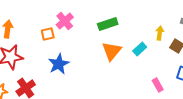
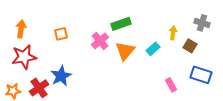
pink cross: (65, 21) -> (100, 41), moved
blue star: (59, 64) -> (61, 76), moved

